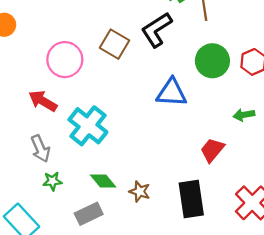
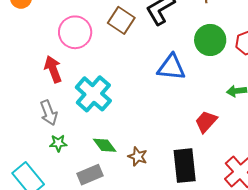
red arrow: (43, 101) -> (53, 69), turned 36

